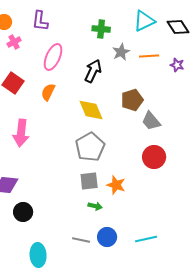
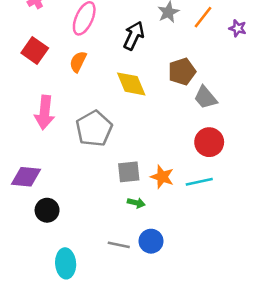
orange line: (149, 56) -> (203, 17), turned -48
gray pentagon: (90, 147) -> (94, 129), moved
cyan line: (146, 239) -> (199, 182), moved

